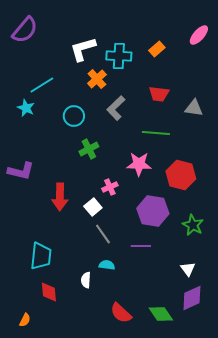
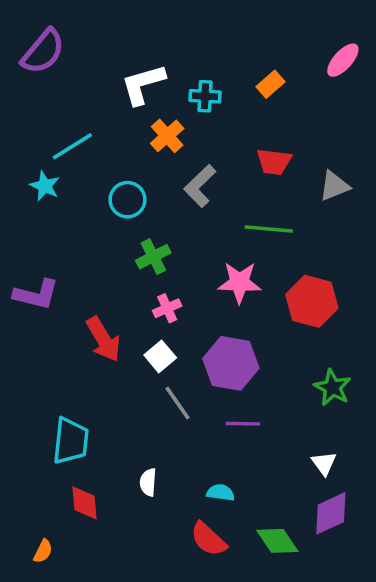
cyan cross: (119, 56) -> (205, 96), size x0.7
gray triangle: (194, 108) -> (334, 186), turned -30
pink cross: (110, 187) -> (167, 308), moved
red arrow: (60, 197) -> (103, 339), turned -32
purple hexagon: (153, 211) -> (231, 363), moved
cyan semicircle: (107, 265) -> (221, 493), moved

